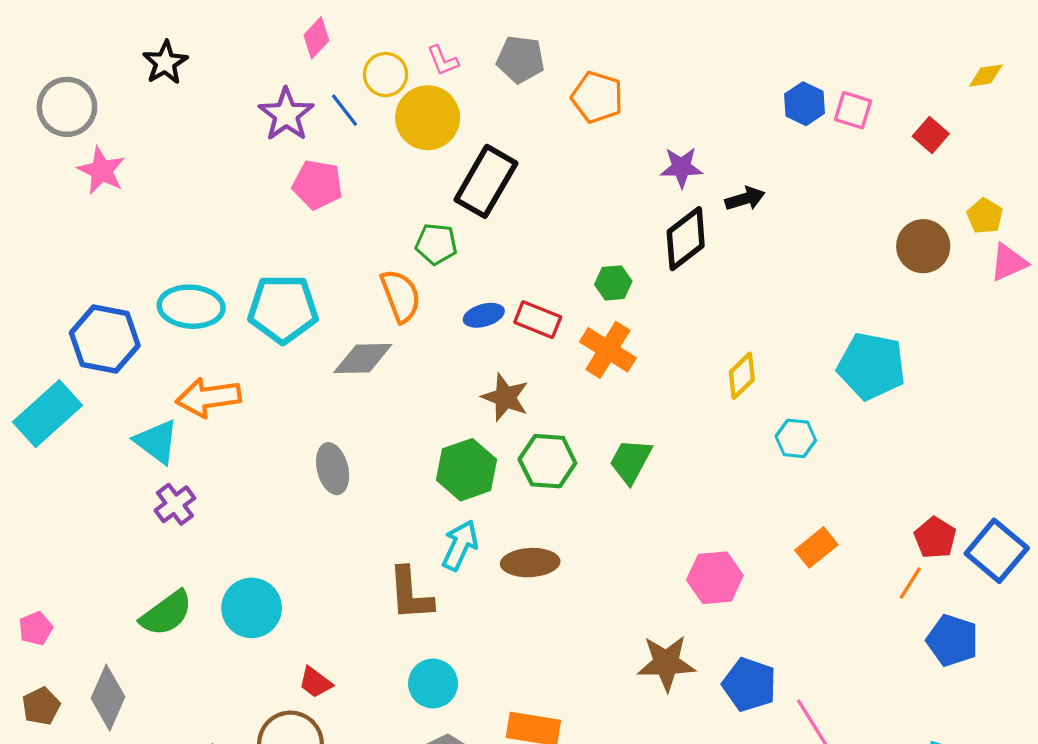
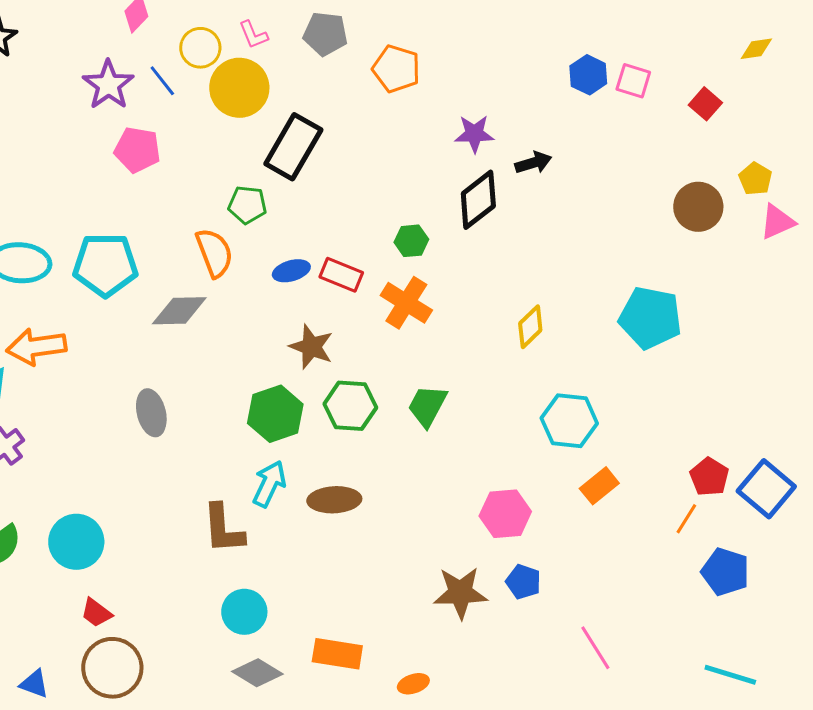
cyan hexagon: (796, 438) -> (569, 421), moved, size x1.5
red trapezoid: (315, 682) -> (96, 613), moved
blue pentagon: (749, 685) -> (523, 582), moved, size x0.7

